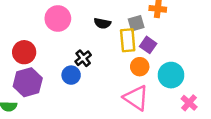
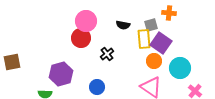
purple square: (148, 45) -> (161, 43), size x1.5
red circle: (24, 52) -> (81, 38), moved
blue circle: (71, 75) -> (97, 87), moved

